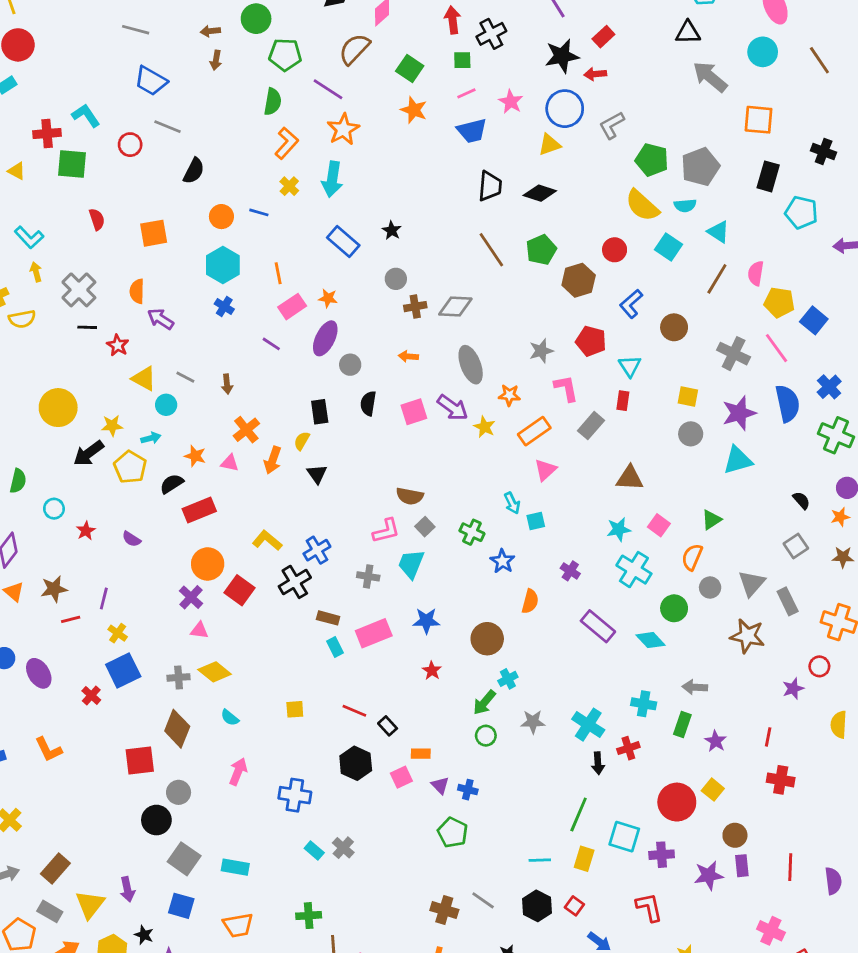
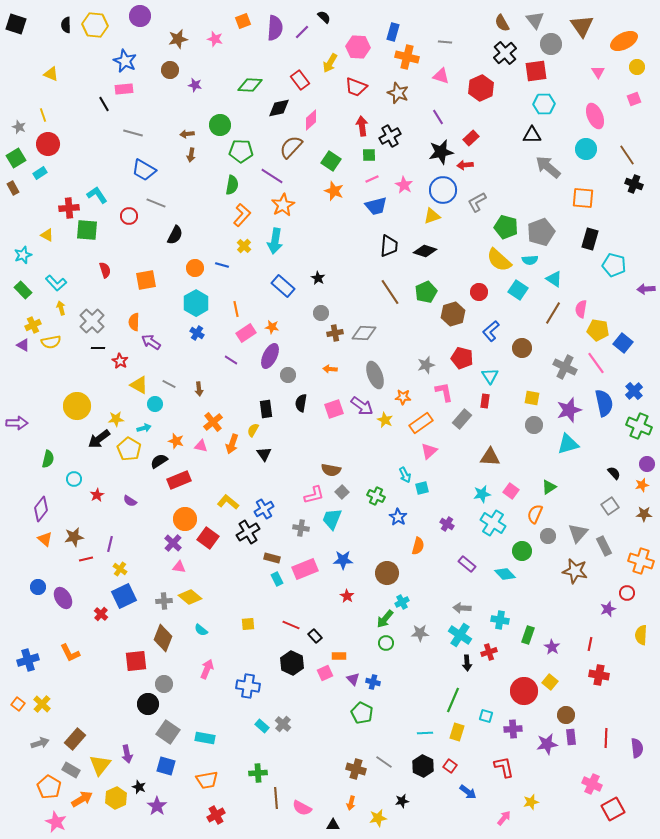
black cross: (824, 152) -> (634, 184), moved
purple rectangle: (598, 626) -> (467, 564), size x0.7
gray arrow: (695, 687) -> (462, 608), moved
cyan square: (624, 837) -> (486, 716), size x0.6

